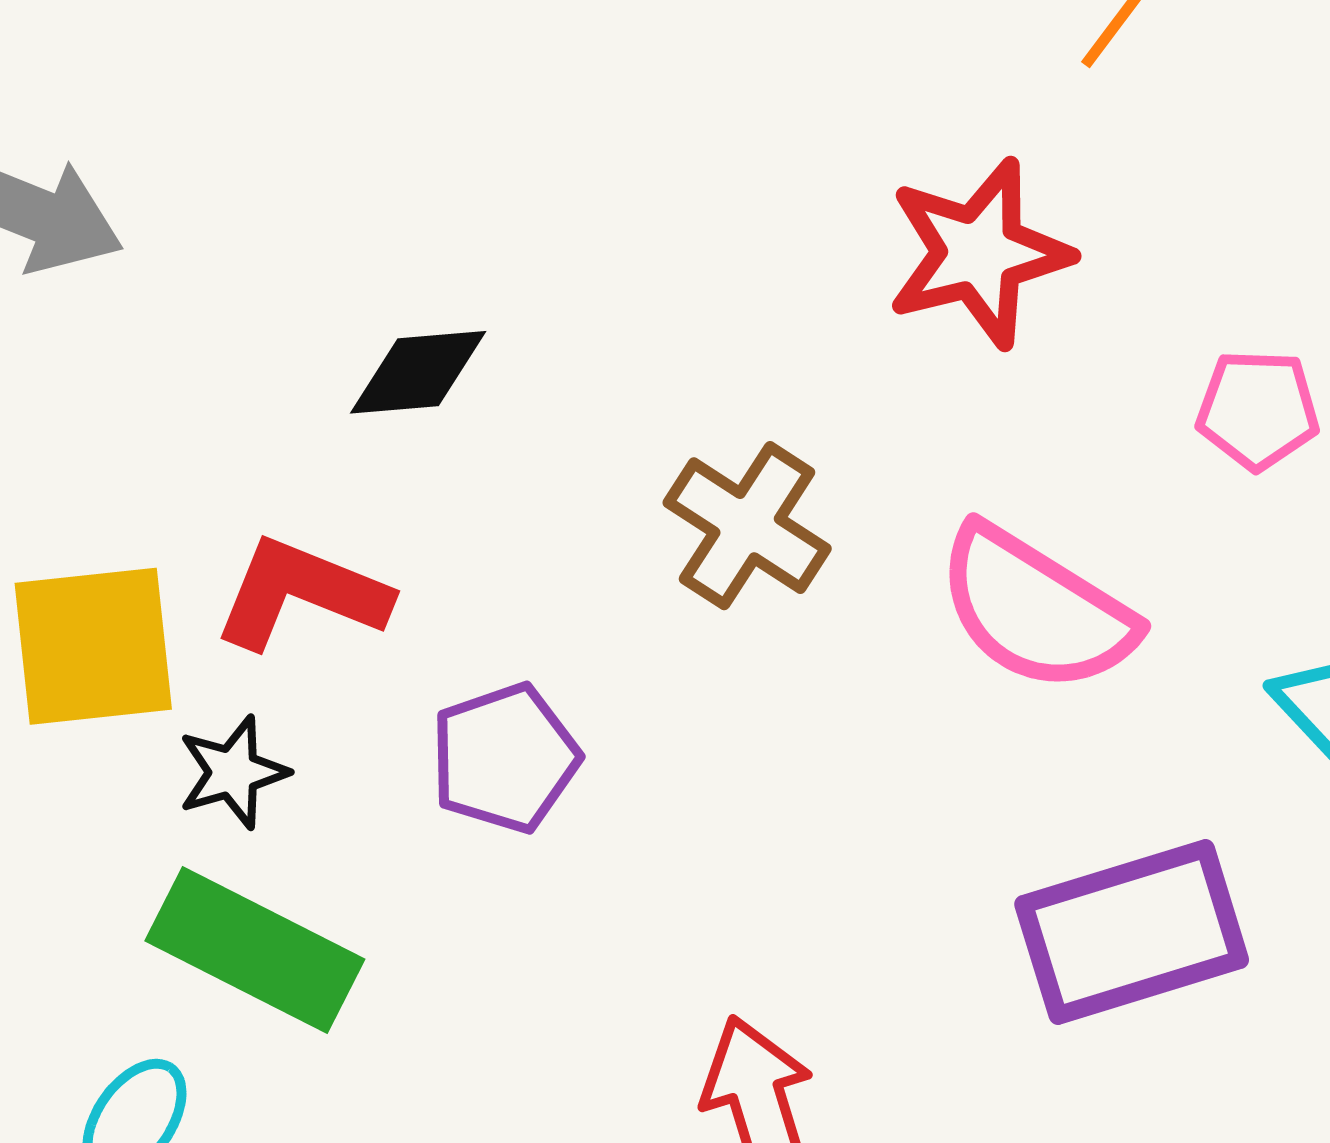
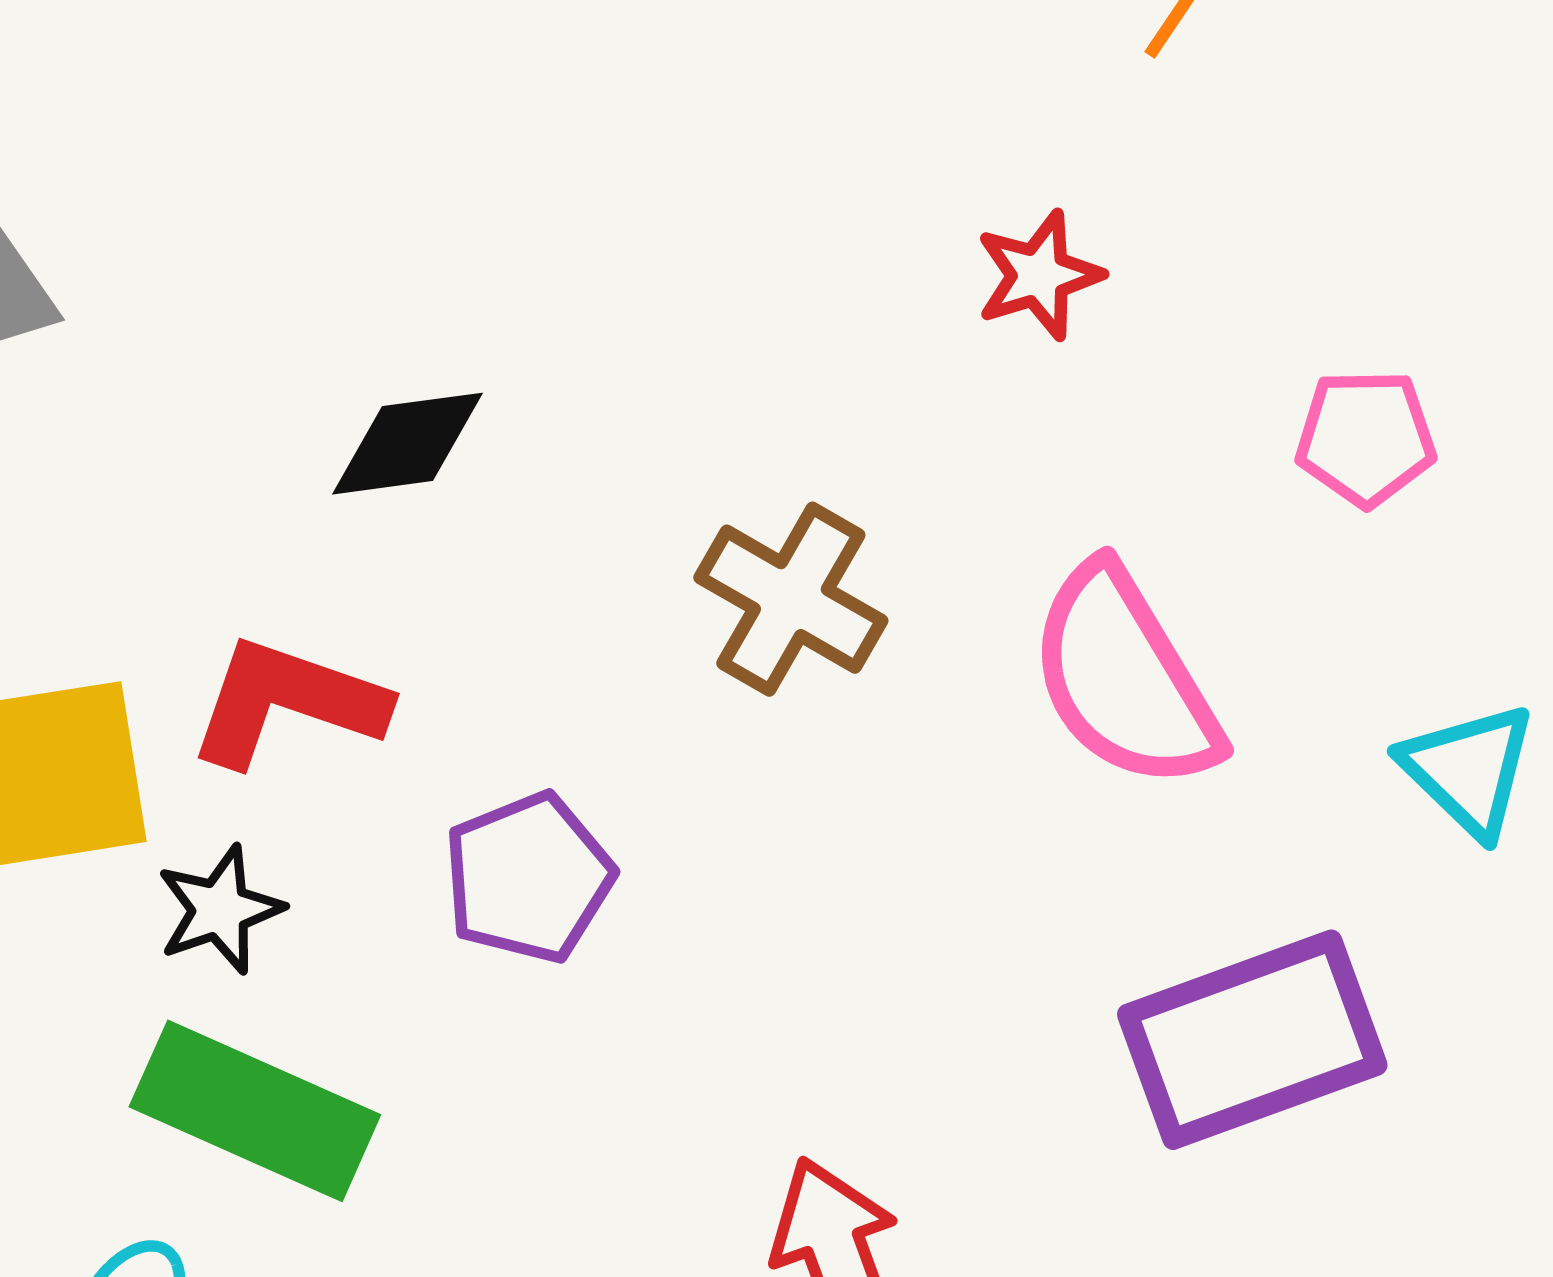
red star: (979, 253) -> (1039, 275), size x0.6
pink semicircle: (1036, 609) -> (1124, 678), turned 30

